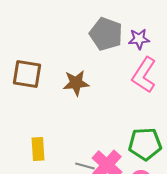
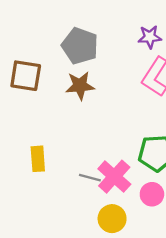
gray pentagon: (106, 34) -> (80, 46), moved

